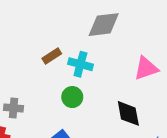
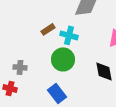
green circle: (72, 97) -> (63, 59), size x1.5

